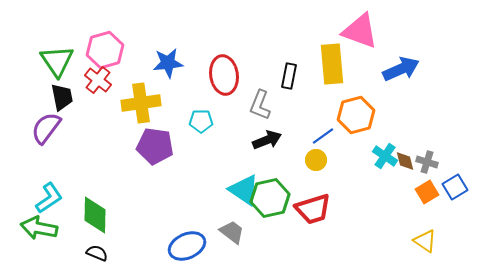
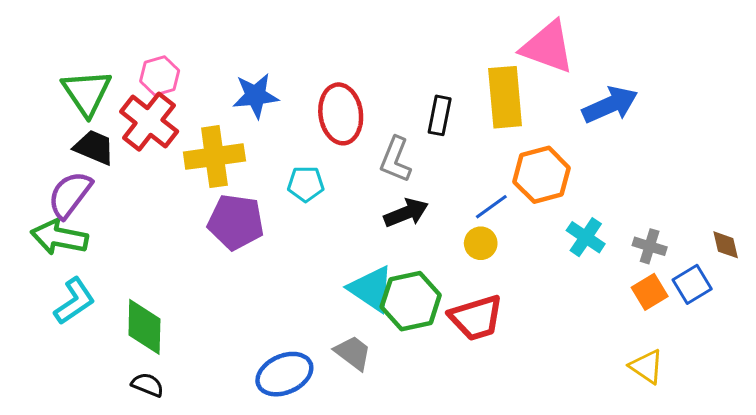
pink hexagon: (105, 50) -> (160, 76), size x0.7
red cross: (98, 80) -> (149, 122), size x1.4
black trapezoid: (62, 97) -> (94, 147), turned -56
brown diamond: (405, 161) -> (726, 245), moved
green arrow: (39, 228) -> (59, 237), moved

